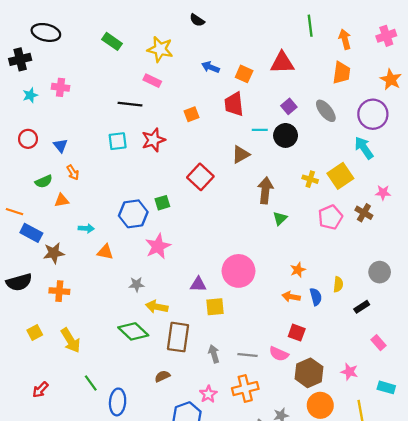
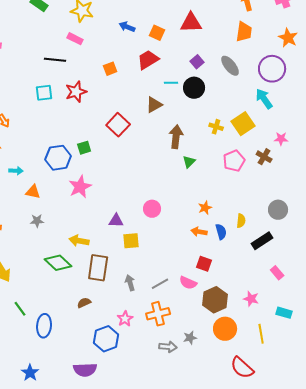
red trapezoid: (234, 104) -> (148, 60), turned 65
pink circle: (238, 271) -> (152, 209), size x0.6
gray star: (137, 284) -> (37, 221), moved
black rectangle: (362, 307) -> (262, 241), size x1.5
gray line: (247, 355) -> (160, 284), turned -36

